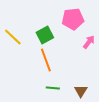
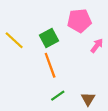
green line: (53, 88) -> (58, 96), turned -40

